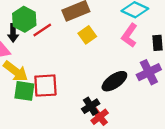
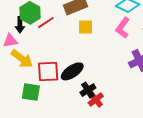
yellow square: (87, 35) -> (85, 27), turned 35
black ellipse: (114, 81) -> (72, 71), moved
green square: (24, 91) -> (31, 92), moved

